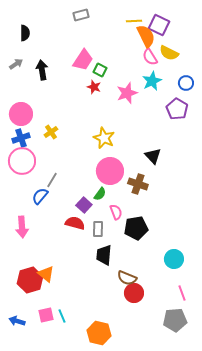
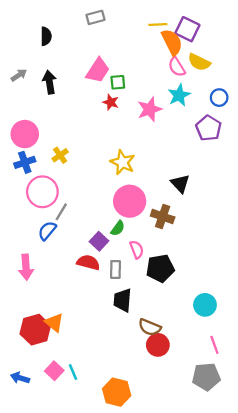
black semicircle: (25, 33) -> (46, 36), moved
green square: (100, 70) -> (118, 82), turned -32
pink circle: (22, 161) -> (42, 192), moved
pink square: (46, 315) -> (54, 371), turned -35

